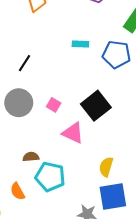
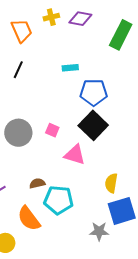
blue pentagon: (116, 54) -> (94, 92), moved
black line: (24, 63) -> (18, 70), moved
orange semicircle: (17, 191) -> (29, 219), size x1.5

